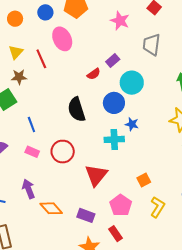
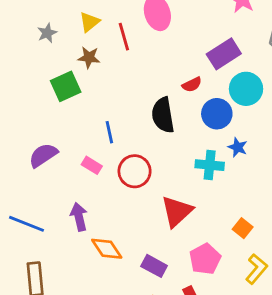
purple rectangle: (113, 61) -> (224, 54), size x1.6
red semicircle: (94, 74) -> (192, 85), moved
blue line: (31, 124) -> (109, 132), moved
orange square: (144, 180) -> (243, 228), turned -32

